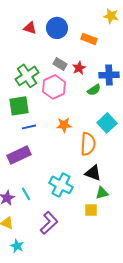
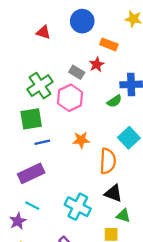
blue circle: (57, 28) -> (82, 21), moved
red star: (79, 68) -> (97, 64), moved
green triangle: (102, 193) -> (123, 216), turned 32
cyan line: (26, 194) -> (32, 206), moved, turned -32

